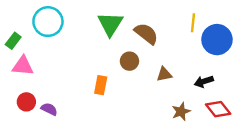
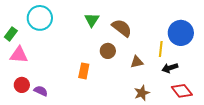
yellow line: (193, 23) -> (161, 49), moved
green triangle: (110, 24) -> (92, 20), size x0.7
brown star: (181, 111) -> (142, 93), moved

